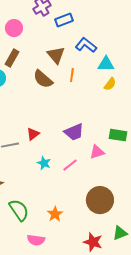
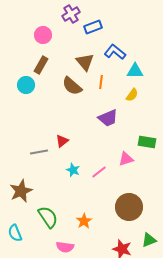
yellow semicircle: (110, 84) -> (132, 95), moved
purple trapezoid: (74, 132) -> (108, 118), moved

